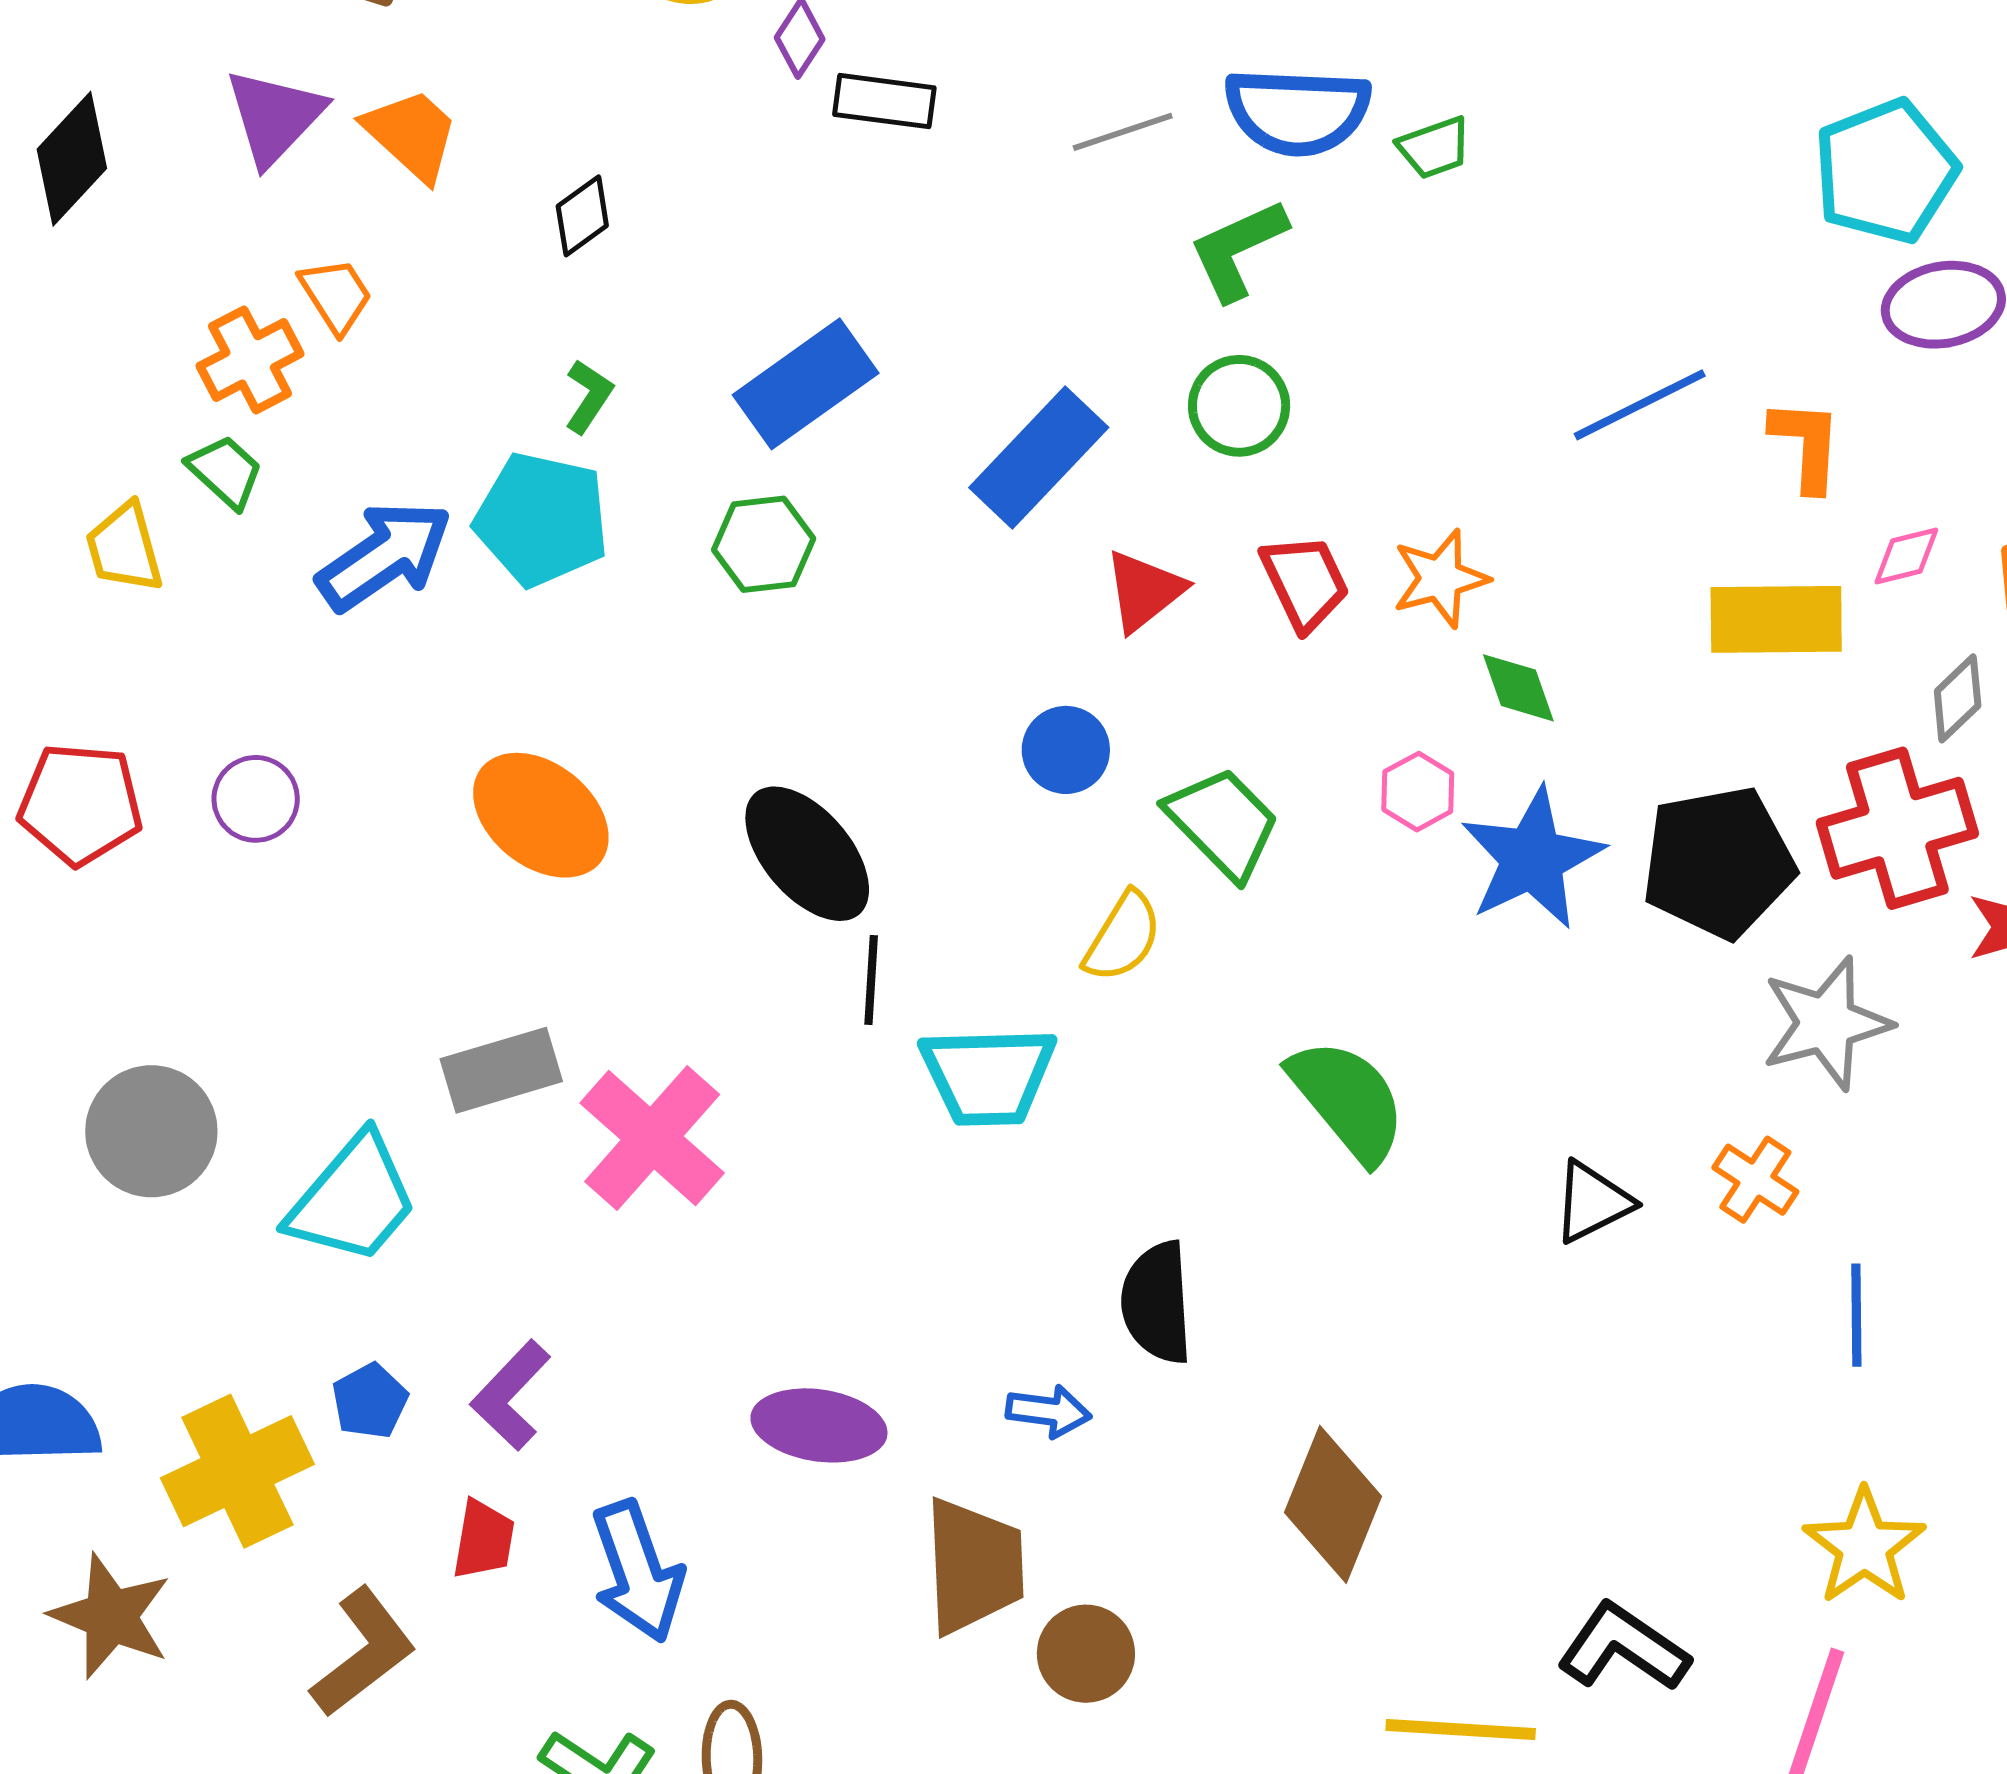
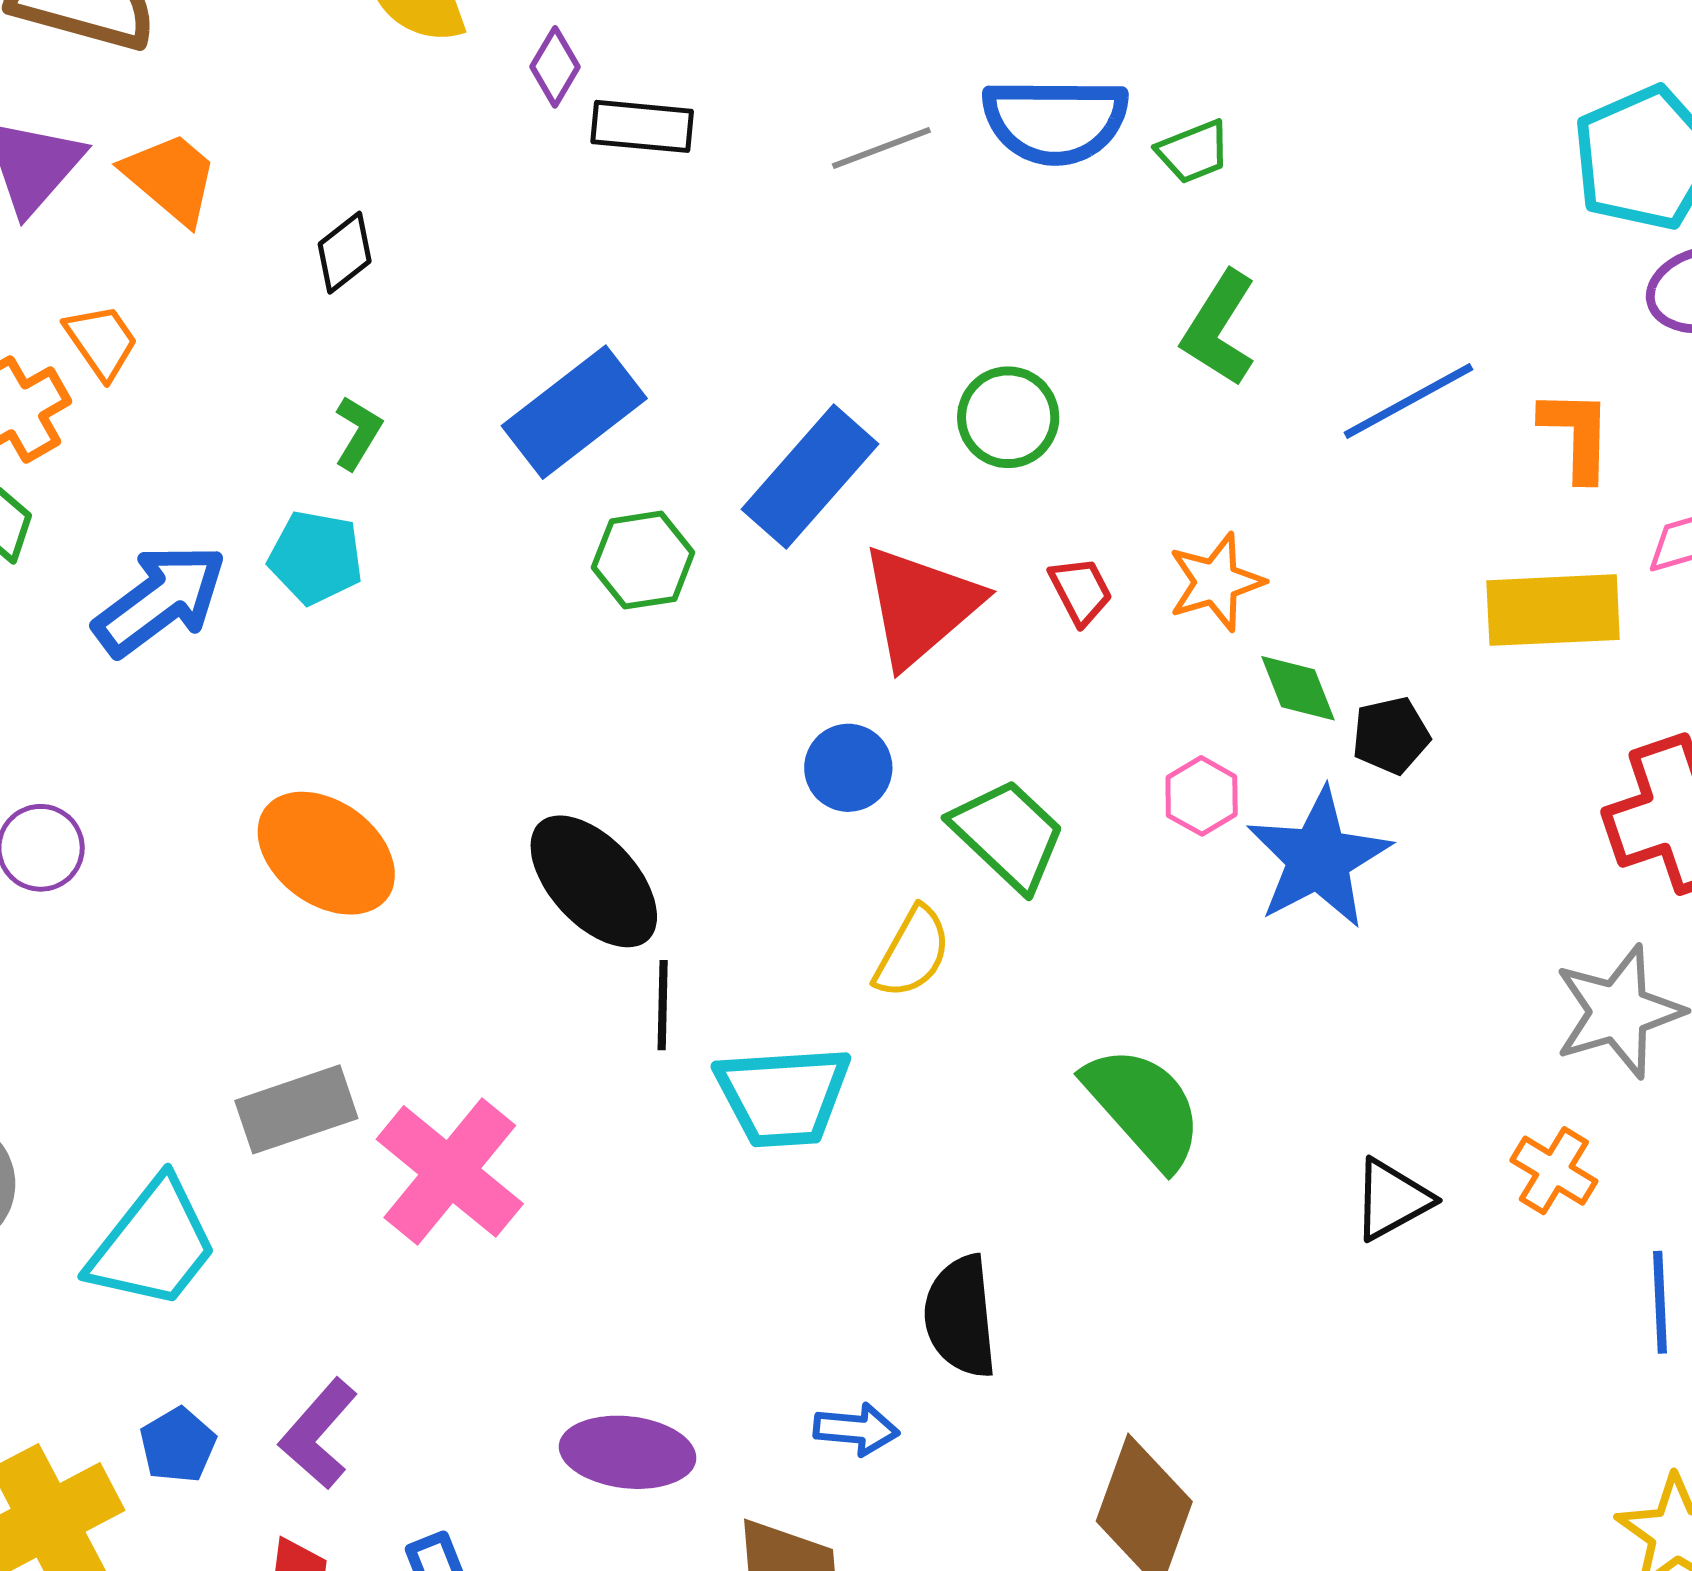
green L-shape: (1238, 249) -> (1219, 328), moved, turned -31
cyan pentagon: (542, 519) -> (316, 557), size x0.7
green hexagon: (764, 544) -> (643, 560), moved
red trapezoid: (1305, 582) -> (1081, 591), size x0.7
red triangle: (1144, 591) -> (920, 606), size x1.5
black pentagon: (1718, 862) -> (1391, 735), moved, size x0.5

